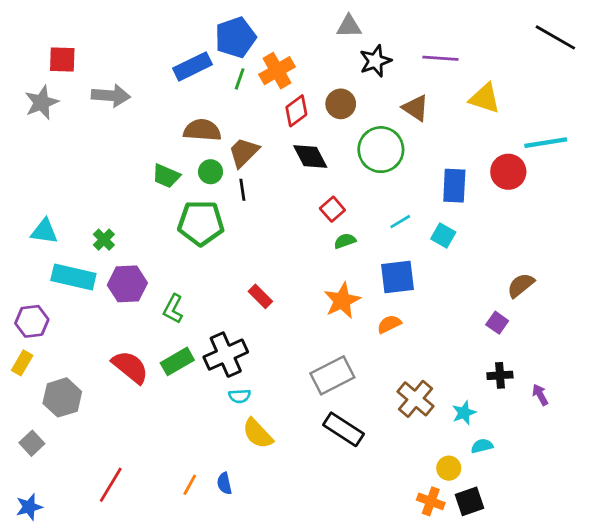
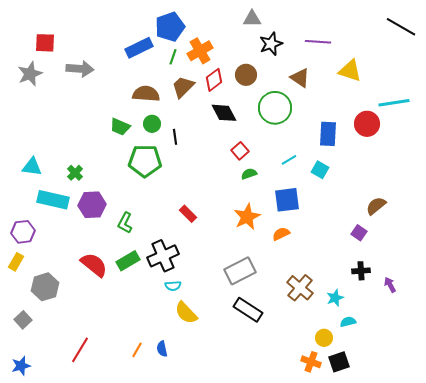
brown trapezoid: (244, 152) -> (183, 87), moved

